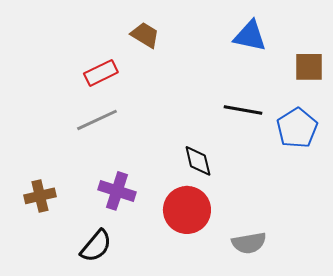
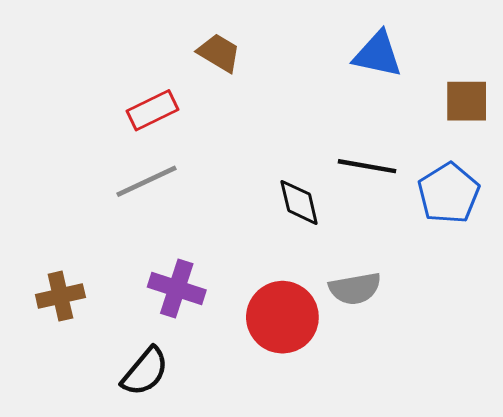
black diamond: (198, 161) -> (299, 202), moved
gray semicircle: (249, 243) -> (355, 288), moved

